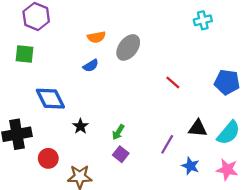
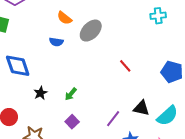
orange semicircle: (96, 37) -> (64, 18), turned 42
blue semicircle: (91, 66) -> (56, 42), turned 32
green arrow: (118, 132) -> (71, 94), moved

